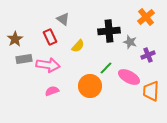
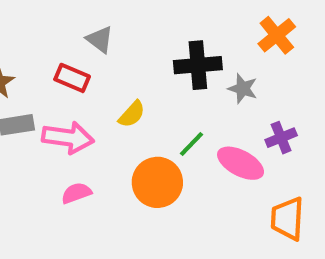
red rectangle: (50, 37) -> (72, 78), turned -42
yellow semicircle: (78, 46) -> (132, 114), moved
purple cross: (148, 55) -> (281, 138), moved
orange trapezoid: (151, 91) -> (287, 219), moved

